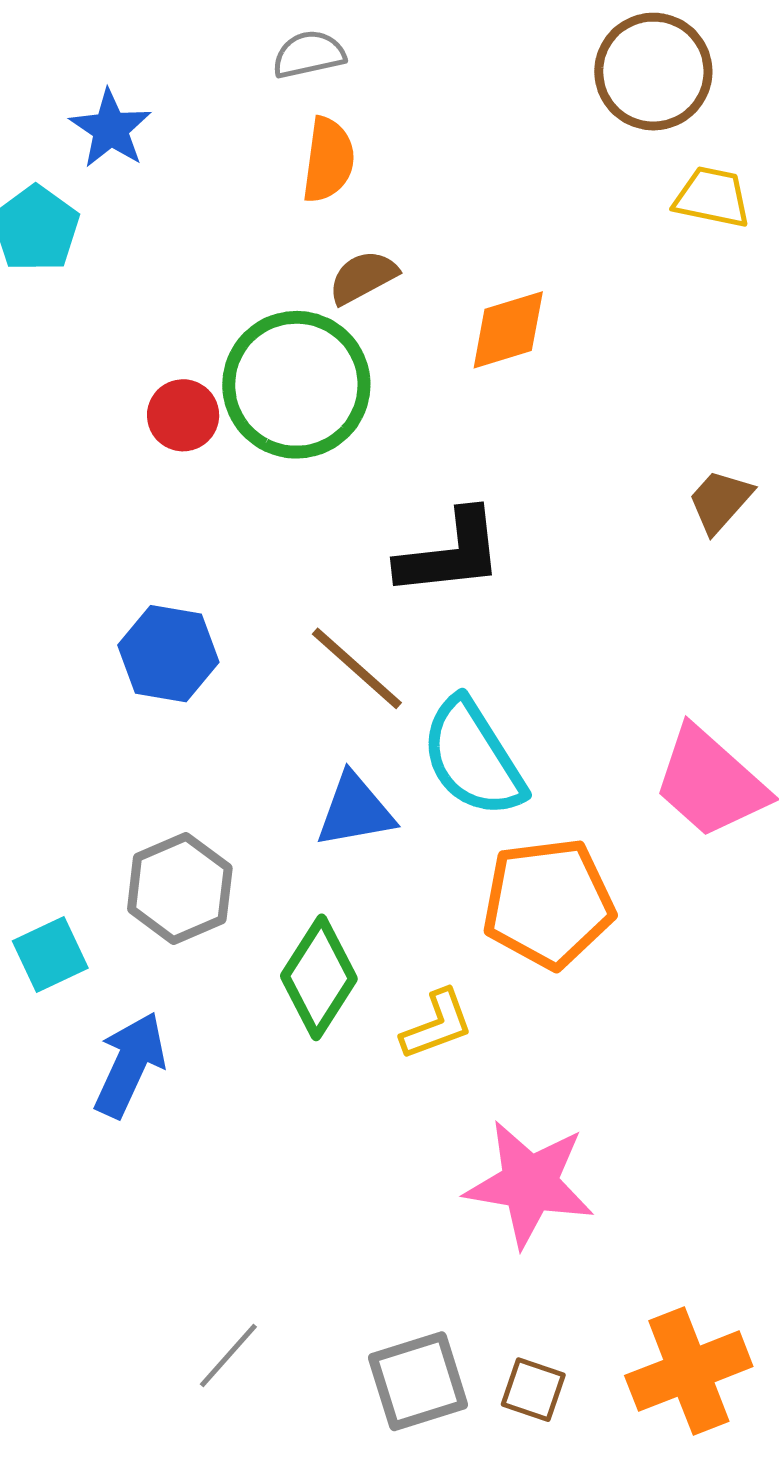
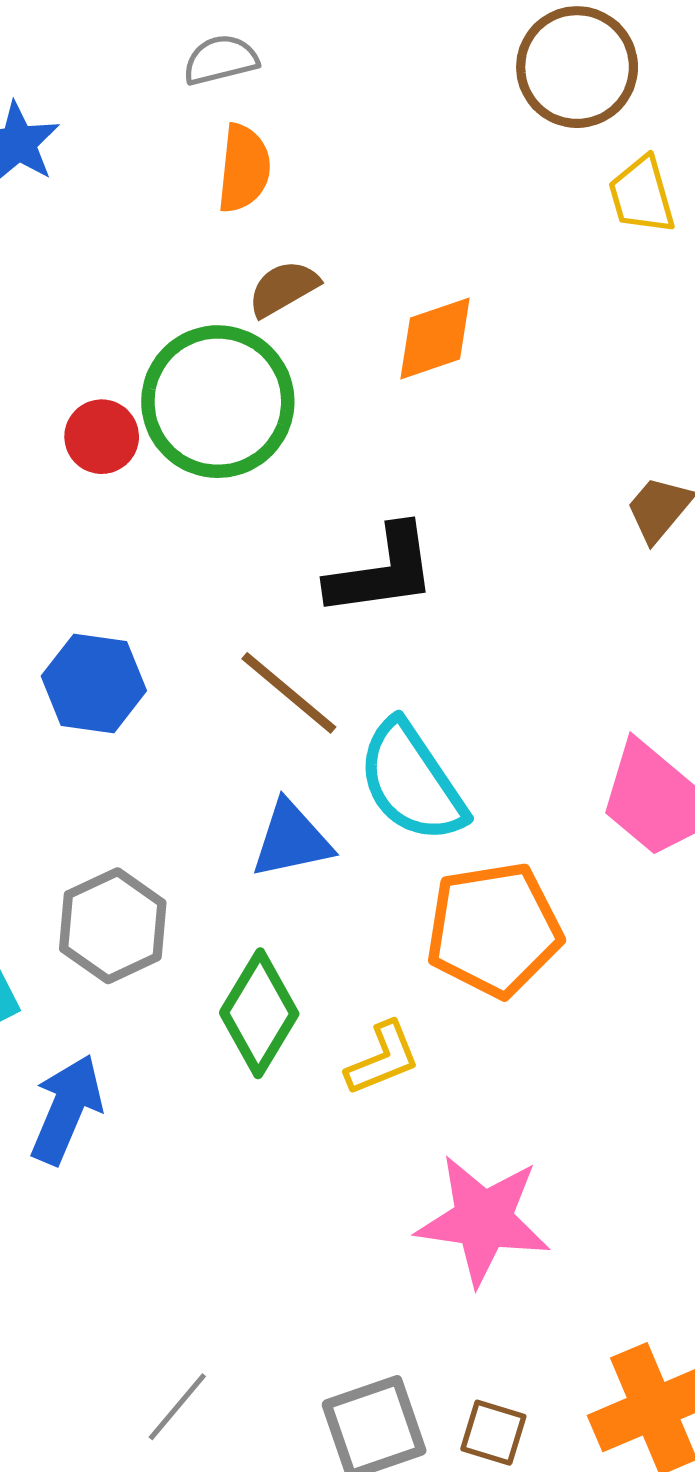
yellow trapezoid: (712, 197) -> (642, 195), turned -116

